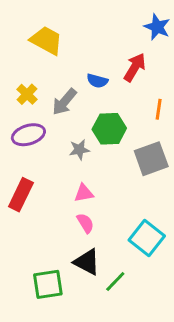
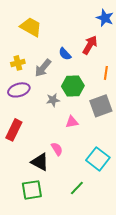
blue semicircle: (97, 81) -> (65, 54), turned 32
yellow cross: (27, 94) -> (18, 63), turned 32
pink triangle: (84, 193) -> (72, 122), moved
black triangle: (87, 262) -> (40, 162), moved

